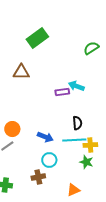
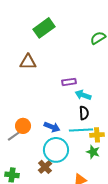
cyan arrow: (76, 86) -> (83, 95), moved
orange circle: (12, 129) -> (23, 126), moved
cyan circle: (49, 160) -> (56, 150), size x1.6
brown cross: (38, 177) -> (45, 167), turned -32

